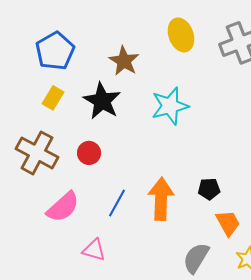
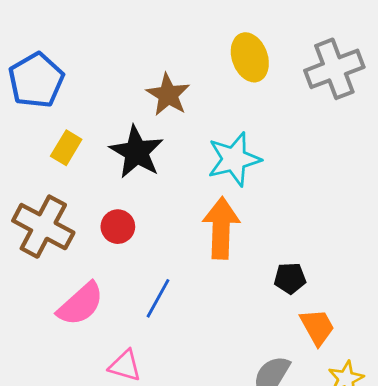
blue pentagon: (55, 51) -> (36, 80), moved
orange arrow: (161, 199) -> (221, 228), moved

